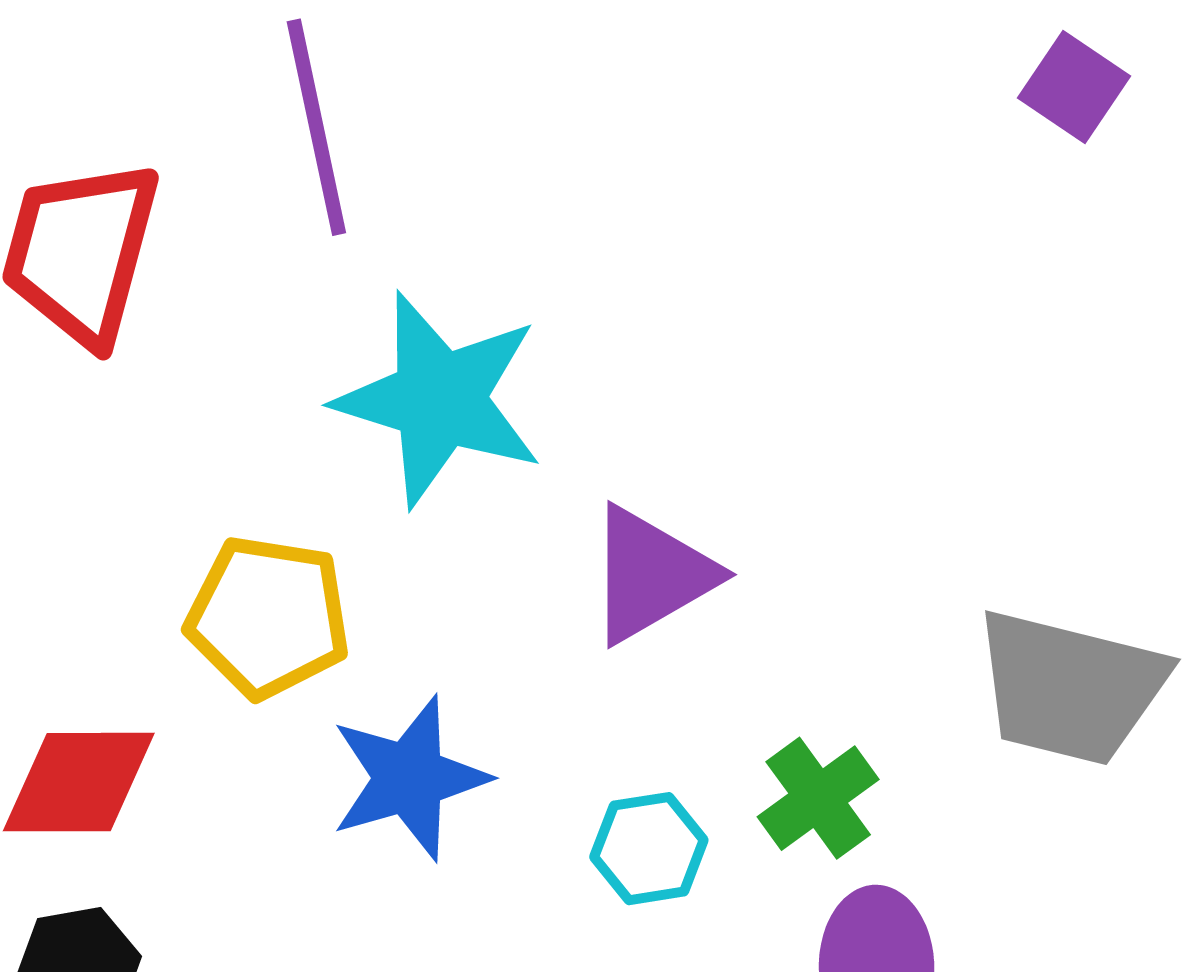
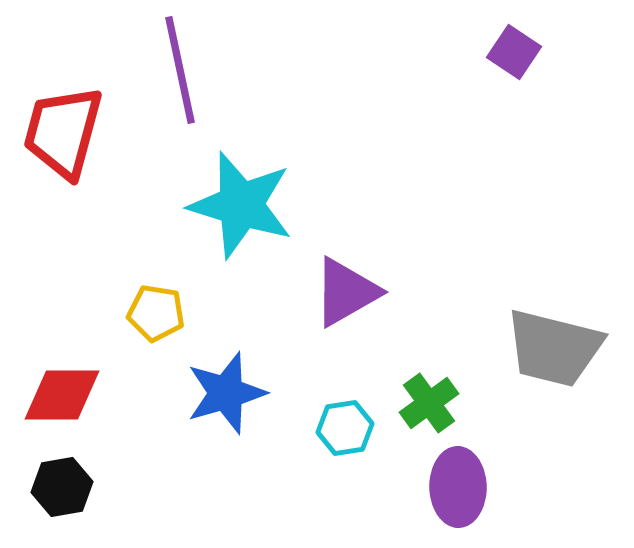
purple square: (1074, 87) -> (514, 52), moved
yellow pentagon: (268, 617) -> (156, 313), size x0.7

